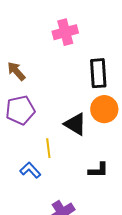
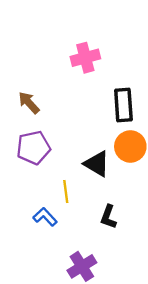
black L-shape: (98, 170) -> (108, 217), moved, turned 110

